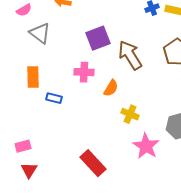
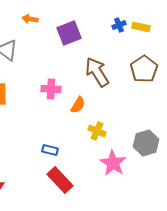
purple square: (98, 38) -> (69, 33), moved
blue rectangle: (54, 98) -> (50, 150), moved

